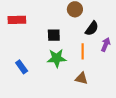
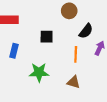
green star: (57, 58) -> (39, 72), moved
blue rectangle: (22, 67) -> (14, 51), moved, turned 48

